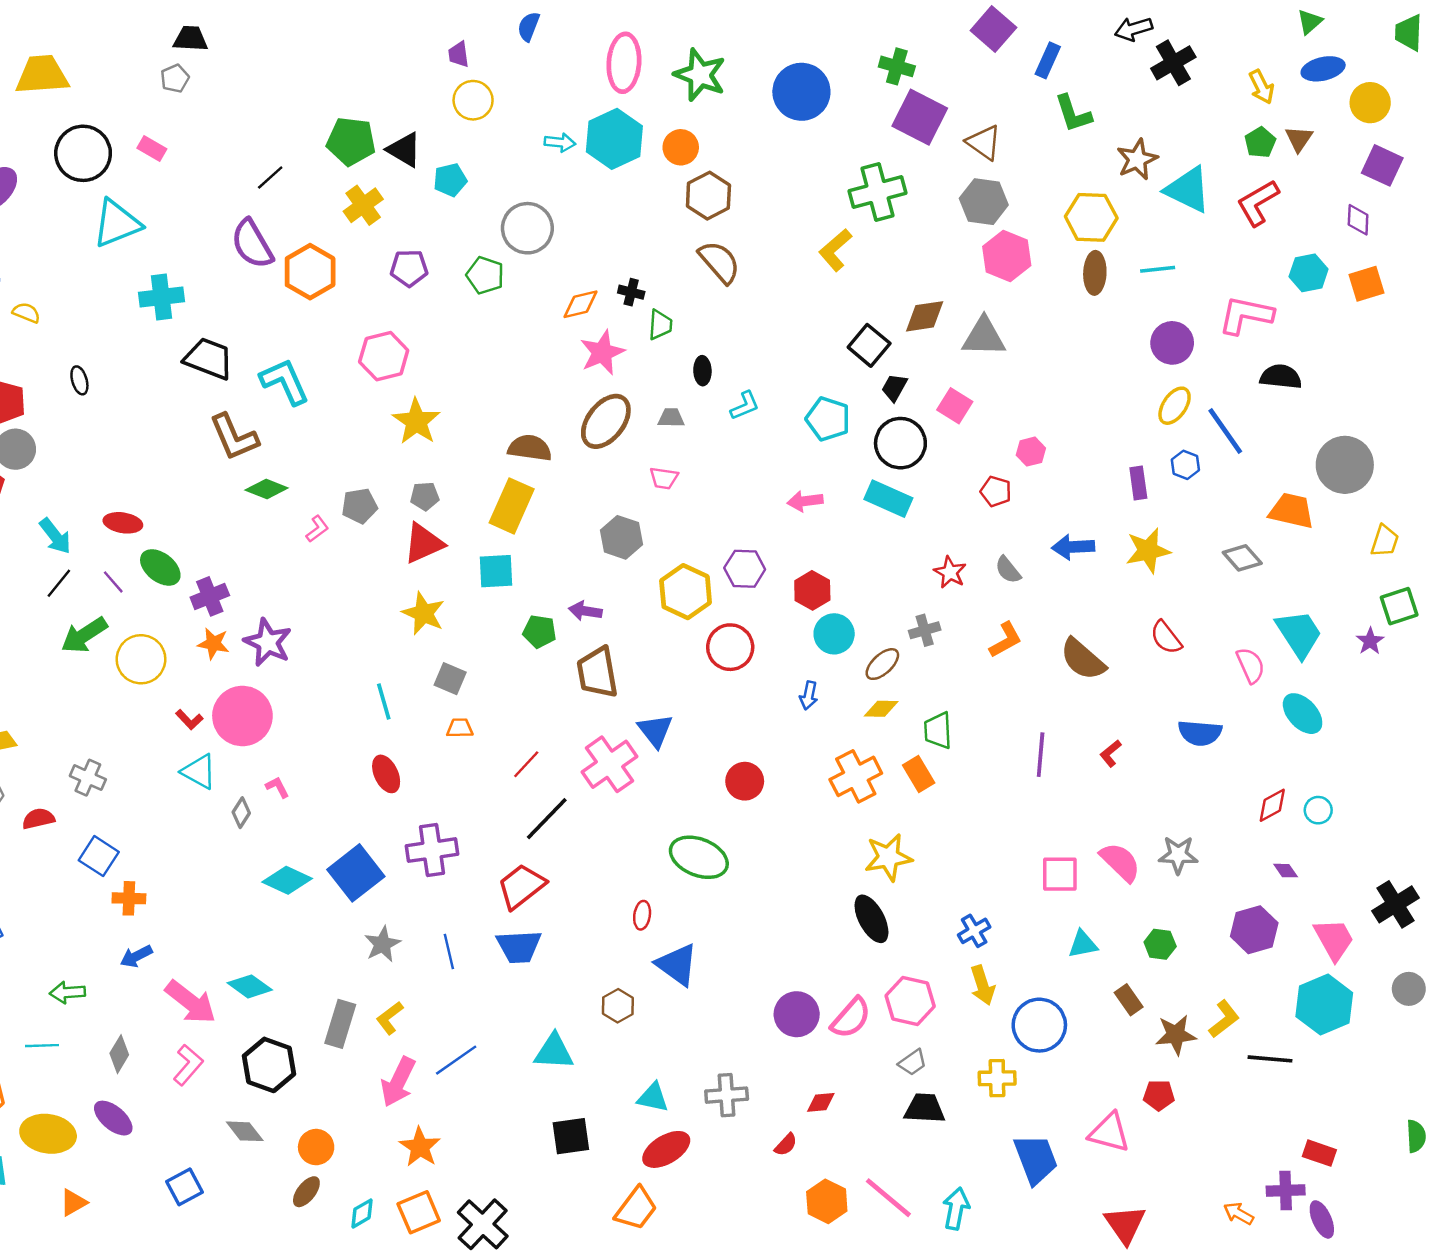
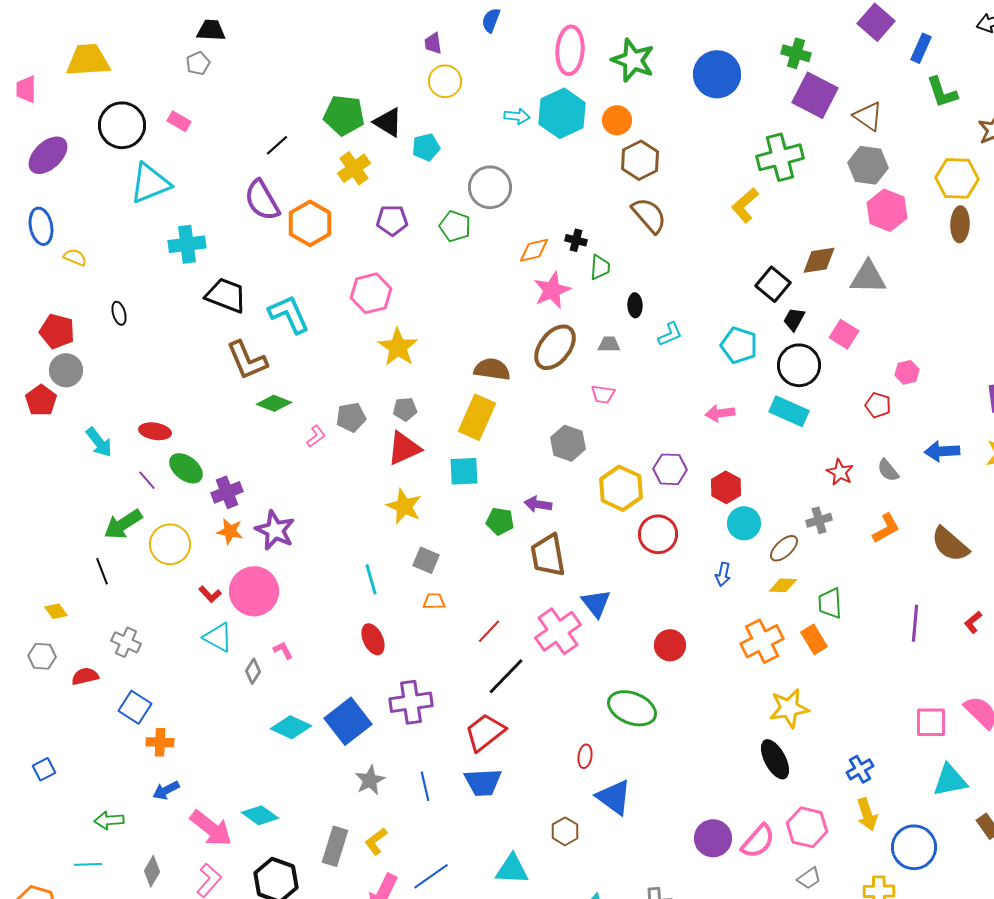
black line: (59, 583) -> (102, 571), moved, turned -60
cyan triangle: (1083, 944) -> (950, 780), size x1.4

